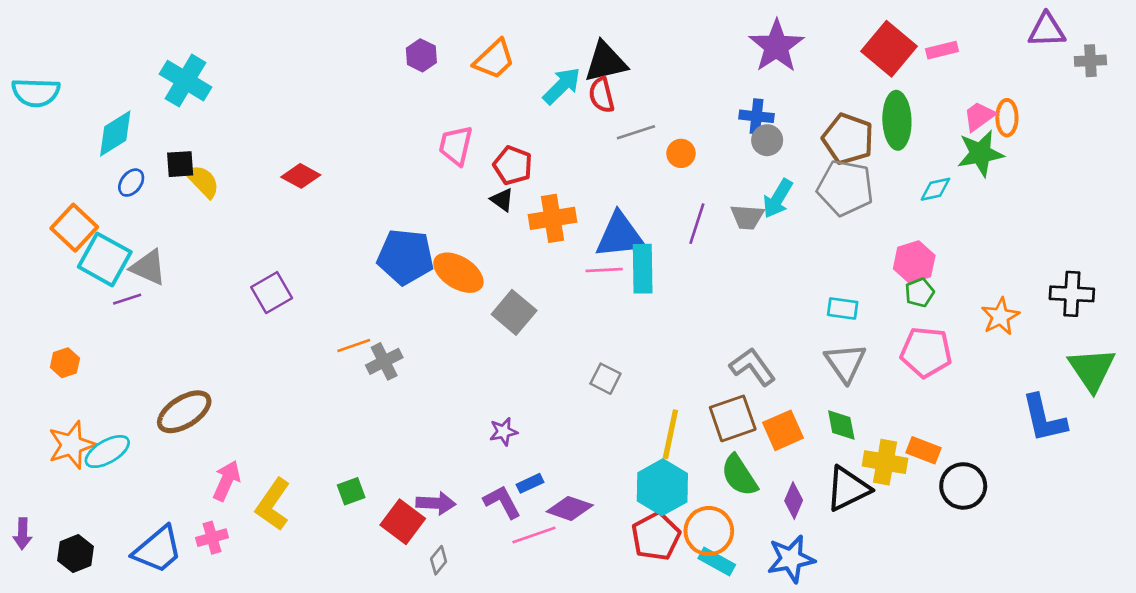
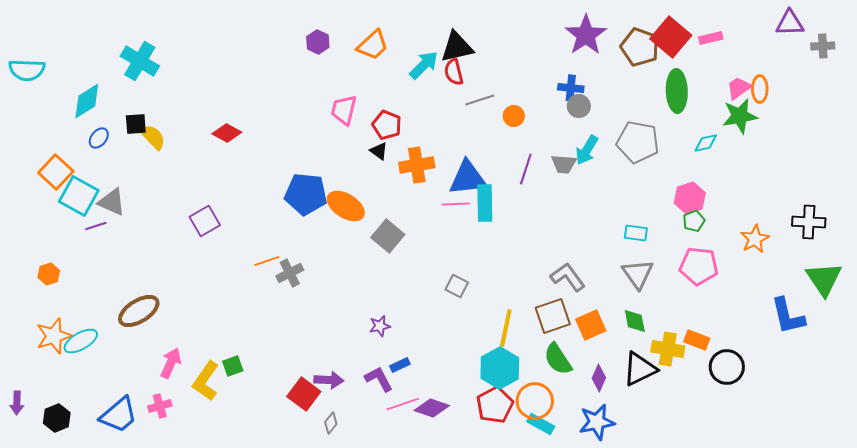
brown pentagon: (848, 139) -> (640, 47), moved
green square: (351, 491) -> (233, 366), moved
purple diamond: (570, 508) -> (432, 408), moved

